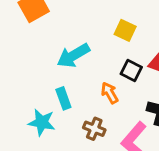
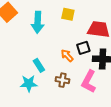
cyan arrow: (73, 56) -> (38, 22), moved, turned -45
black square: (131, 70) -> (83, 48), moved, turned -32

